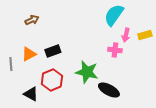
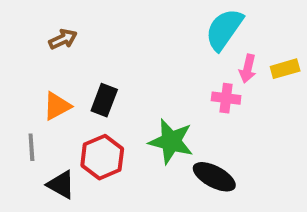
black rectangle: (53, 51) -> (104, 100), turned -49
gray line: (11, 64) -> (31, 147), moved

